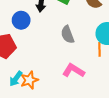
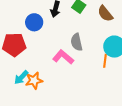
pink L-shape: (74, 71) -> (63, 57), moved

